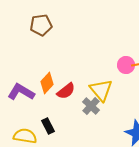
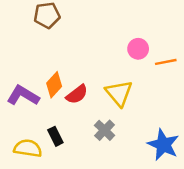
pink circle: (126, 65) -> (138, 49), moved
gray cross: (91, 106) -> (105, 130), moved

